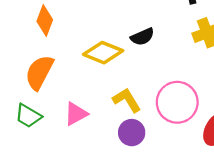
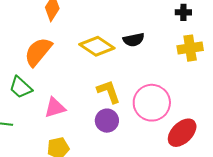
pink triangle: (76, 114) -> (55, 108), moved

